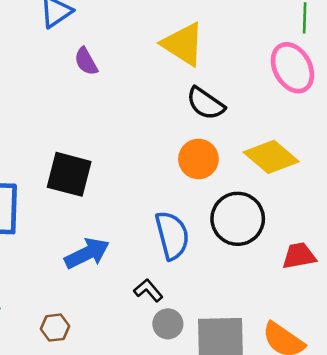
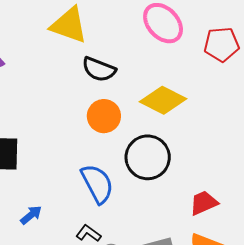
blue arrow: (87, 253) -> (31, 215), size x0.6
red trapezoid: (299, 256) -> (204, 203), moved

